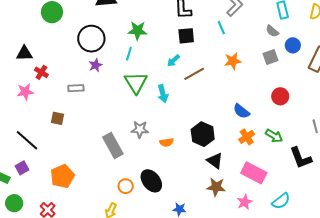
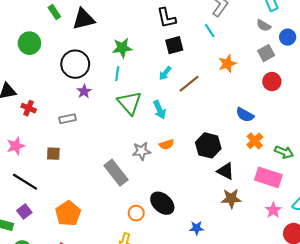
pink star: (25, 92) -> (16, 146), moved
red circle: (280, 96) -> (272, 81), moved
green arrow: (274, 136) -> (284, 152), moved
orange semicircle: (167, 142) -> (167, 144), moved
pink star: (245, 202) -> (273, 210), moved

